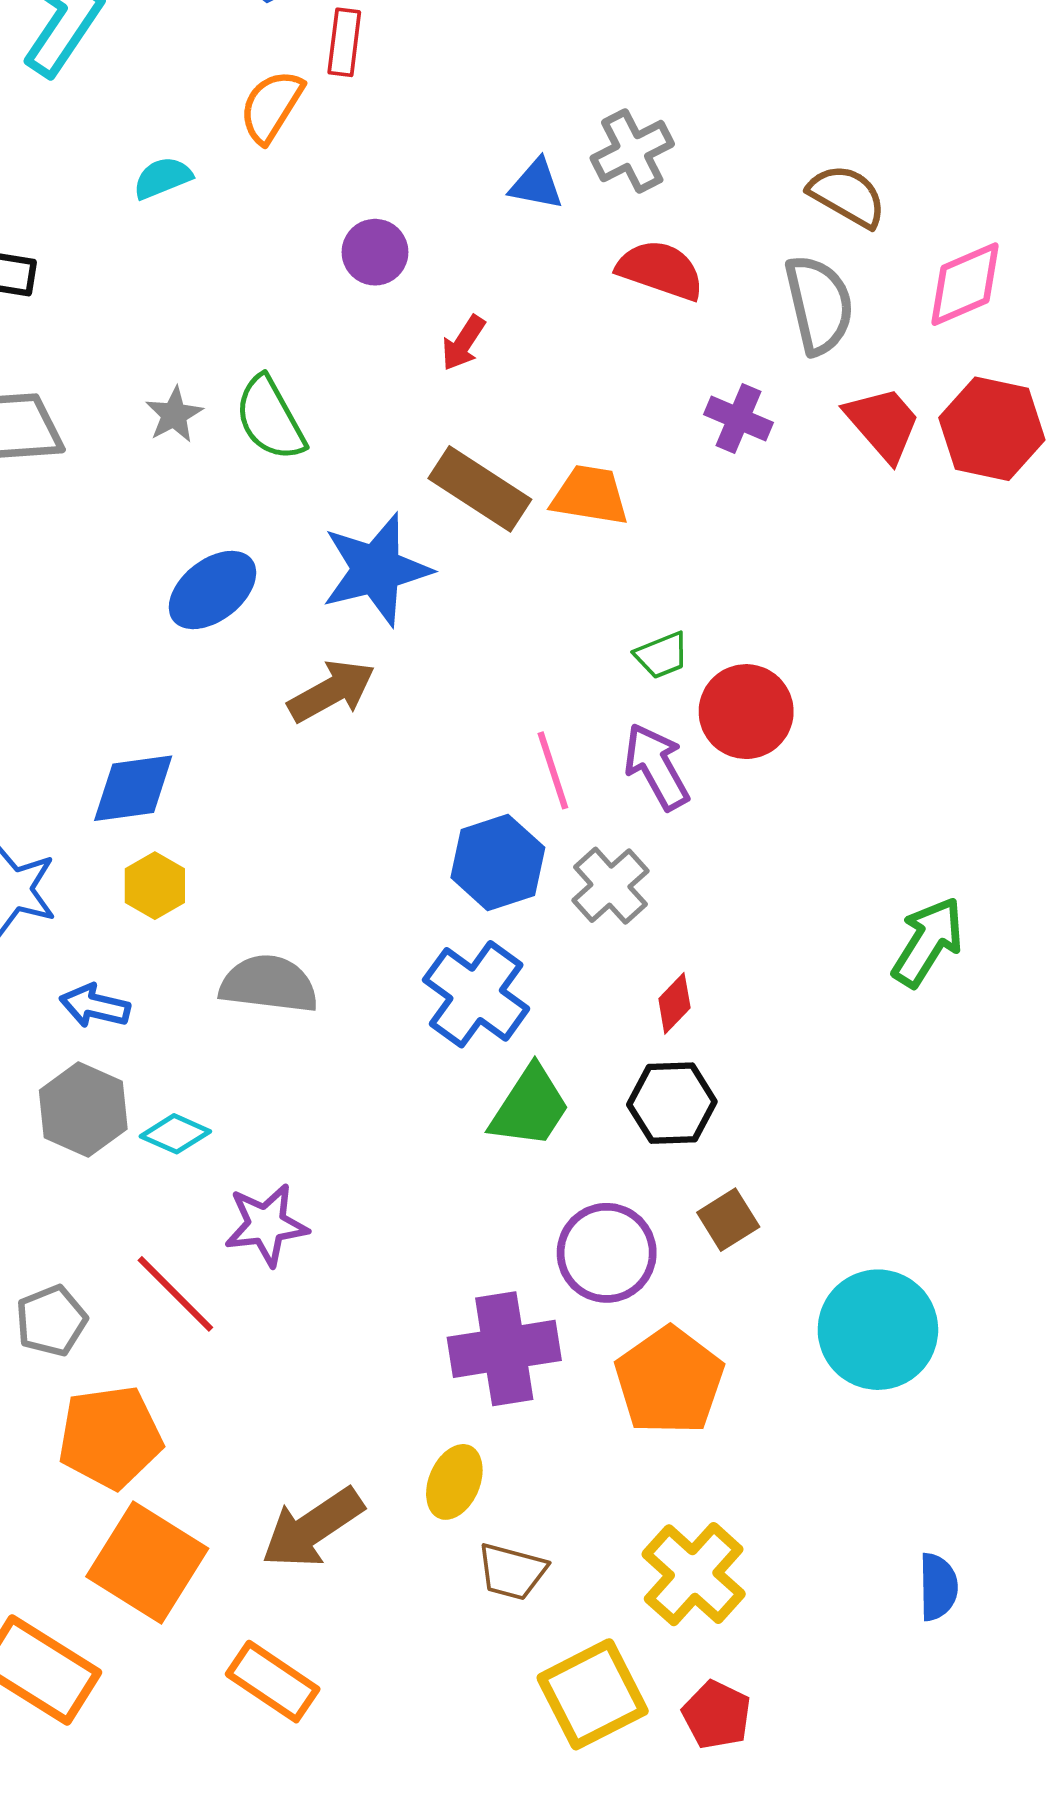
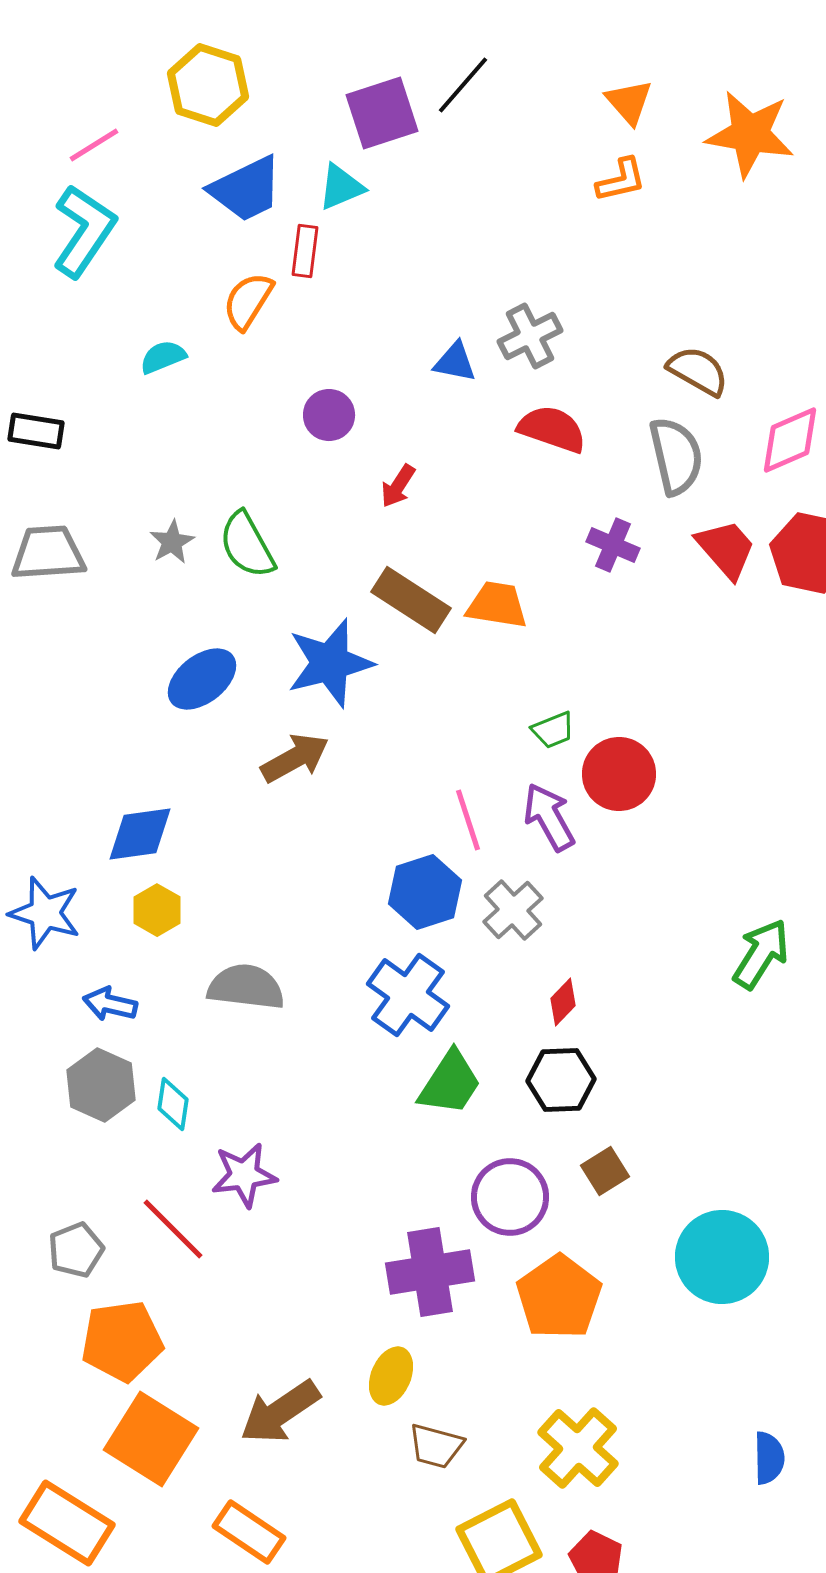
cyan diamond: (175, 1134) -> (173, 1104), turned 74

